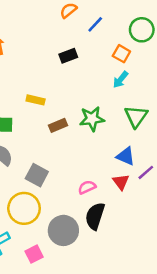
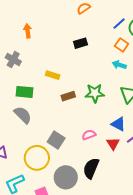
blue line: (95, 24) -> (119, 24), moved
cyan arrow: (121, 80) -> (119, 65), turned 64
gray square: (37, 175) -> (56, 140), moved
pink semicircle: (87, 187) -> (89, 135), moved

